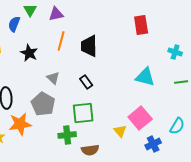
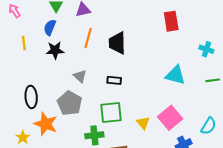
blue semicircle: (14, 24) -> (50, 27), moved
black star: (29, 53) -> (55, 50), turned -30
black rectangle: (86, 82) -> (114, 80), turned -48
orange star: (20, 124) -> (46, 124), turned 30
yellow triangle: (120, 131) -> (143, 123), moved

